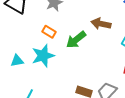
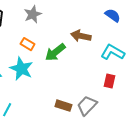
cyan star: (43, 56) -> (21, 69), turned -30

